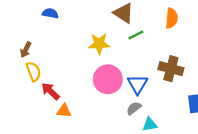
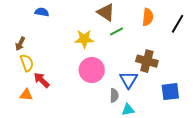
blue triangle: (138, 84) -> (129, 80), moved
gray semicircle: (134, 108) -> (114, 95), turned 128
orange triangle: (64, 111) -> (26, 95), moved

